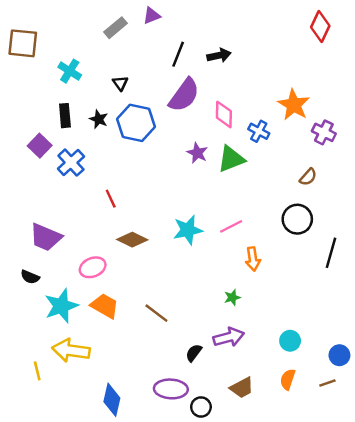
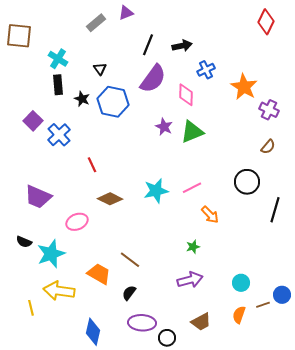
black rectangle: (65, 116) -> (58, 85), moved
blue cross: (259, 131) -> (206, 70), moved, turned 36
brown semicircle: (308, 177) -> (268, 147), moved
orange arrow: (253, 259) -> (210, 215), turned -36
black semicircle: (30, 277) -> (24, 242), moved
orange trapezoid: (105, 306) -> (99, 274), moved
black semicircle: (194, 353) -> (129, 293), moved
brown line: (327, 383) -> (263, 305), moved

